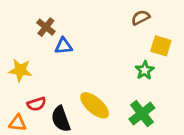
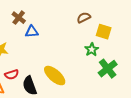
brown semicircle: (141, 18) -> (84, 18), moved
green cross: (142, 114) -> (108, 69), moved

